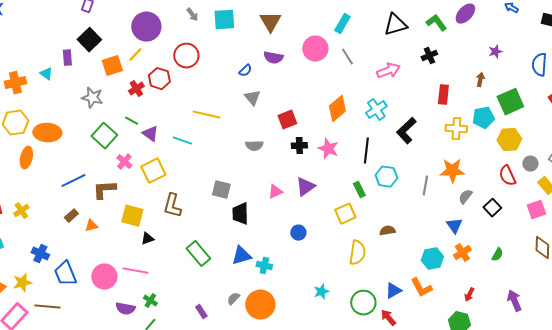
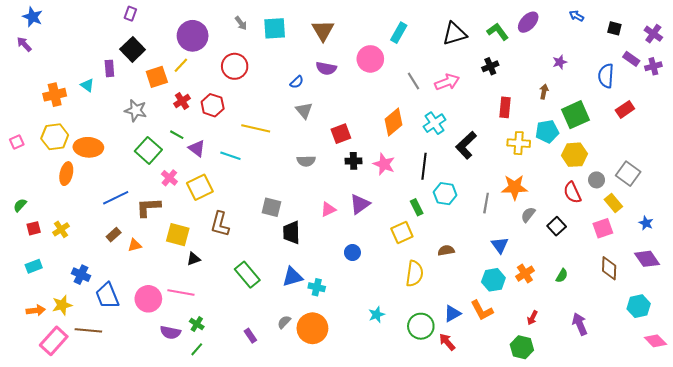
gray line: (347, 57) -> (413, 81), moved
red hexagon: (159, 79) -> (213, 105), moved
blue triangle: (454, 226) -> (500, 245), moved

